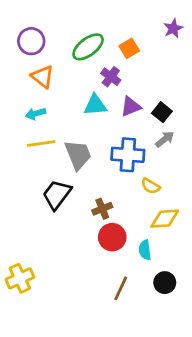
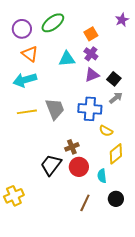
green ellipse: (88, 47) -> (53, 23), moved
purple cross: (111, 77) -> (91, 54), moved
cyan triangle: (95, 105) -> (67, 59), moved
cyan arrow: (36, 114) -> (25, 80), size x1.6
yellow line: (41, 143) -> (27, 112), moved
black trapezoid: (57, 195) -> (51, 165), moved
yellow diamond: (165, 219) -> (116, 154), turned -35

